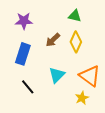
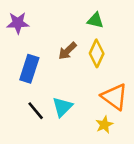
purple star: (24, 21) -> (18, 23), moved
cyan triangle: (57, 75) -> (62, 107), moved

